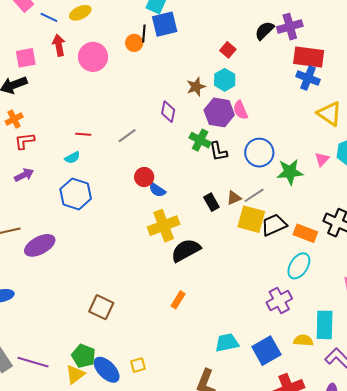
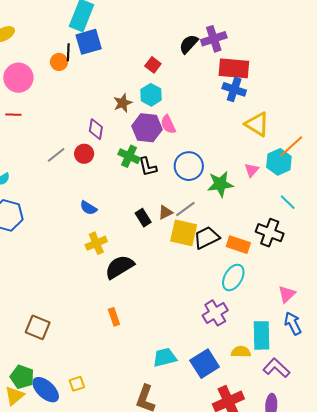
red line: (83, 134) -> (13, 115), moved
red circle: (144, 177) -> (84, 154), moved
yellow cross: (164, 226) -> (96, 243), size x0.7
orange rectangle: (178, 300) -> (114, 317), turned -48

